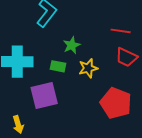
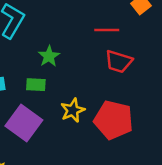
yellow star: (88, 68) -> (73, 110), moved
purple square: (44, 95) -> (24, 123), turned -32

